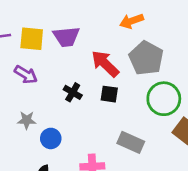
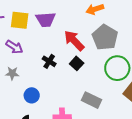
black square: (109, 94) -> (77, 63), turned 32
gray star: (27, 120) -> (12, 73), moved

